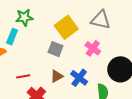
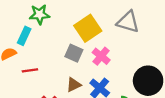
pink cross: (93, 48) -> (101, 56), moved
red line: (23, 76) -> (30, 70), moved

